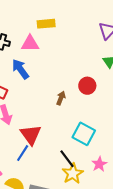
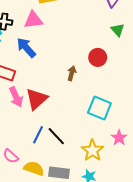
red triangle: (31, 135) -> (37, 99), moved, turned 30
black line: (67, 159) -> (56, 136), moved

